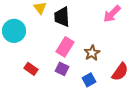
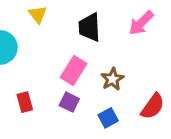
black trapezoid: (62, 17) -> (89, 27), moved
red rectangle: (31, 69) -> (25, 102), turned 40

